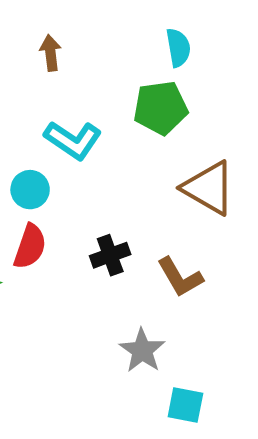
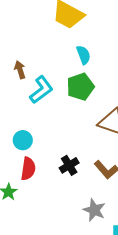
cyan L-shape: (73, 140) -> (41, 90), moved, turned -60

